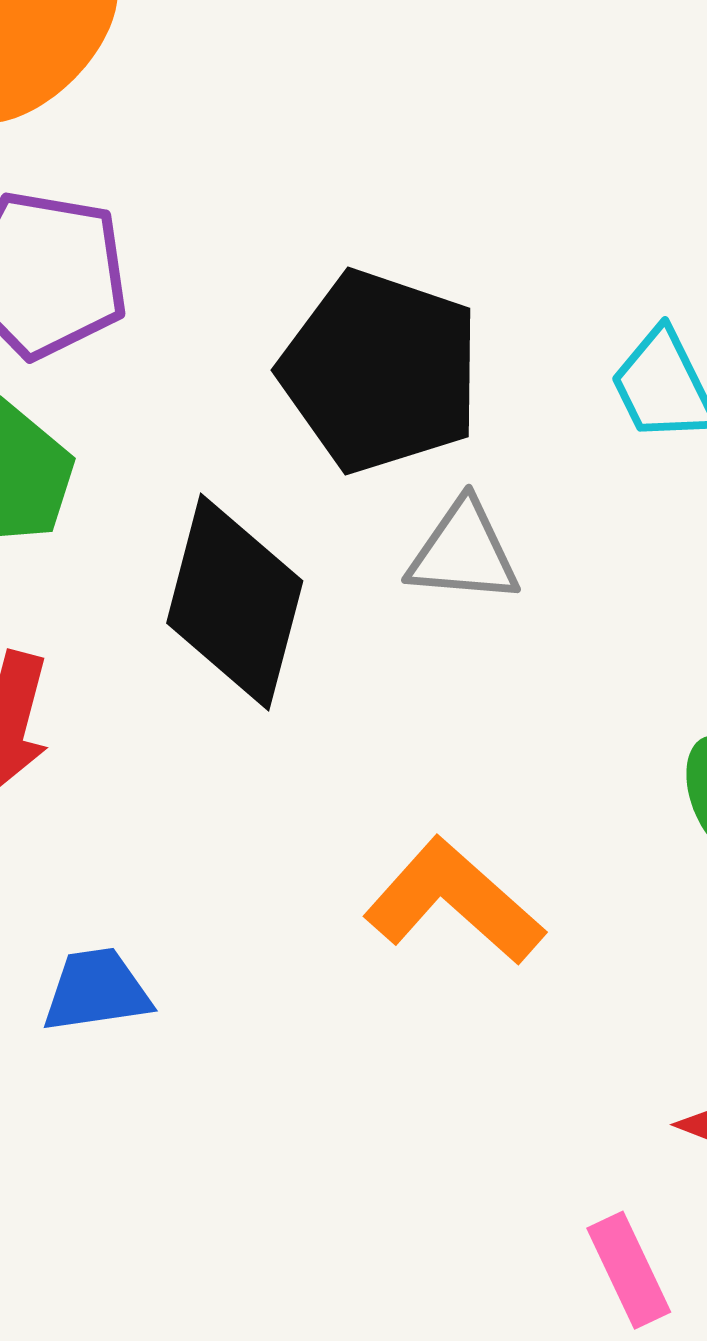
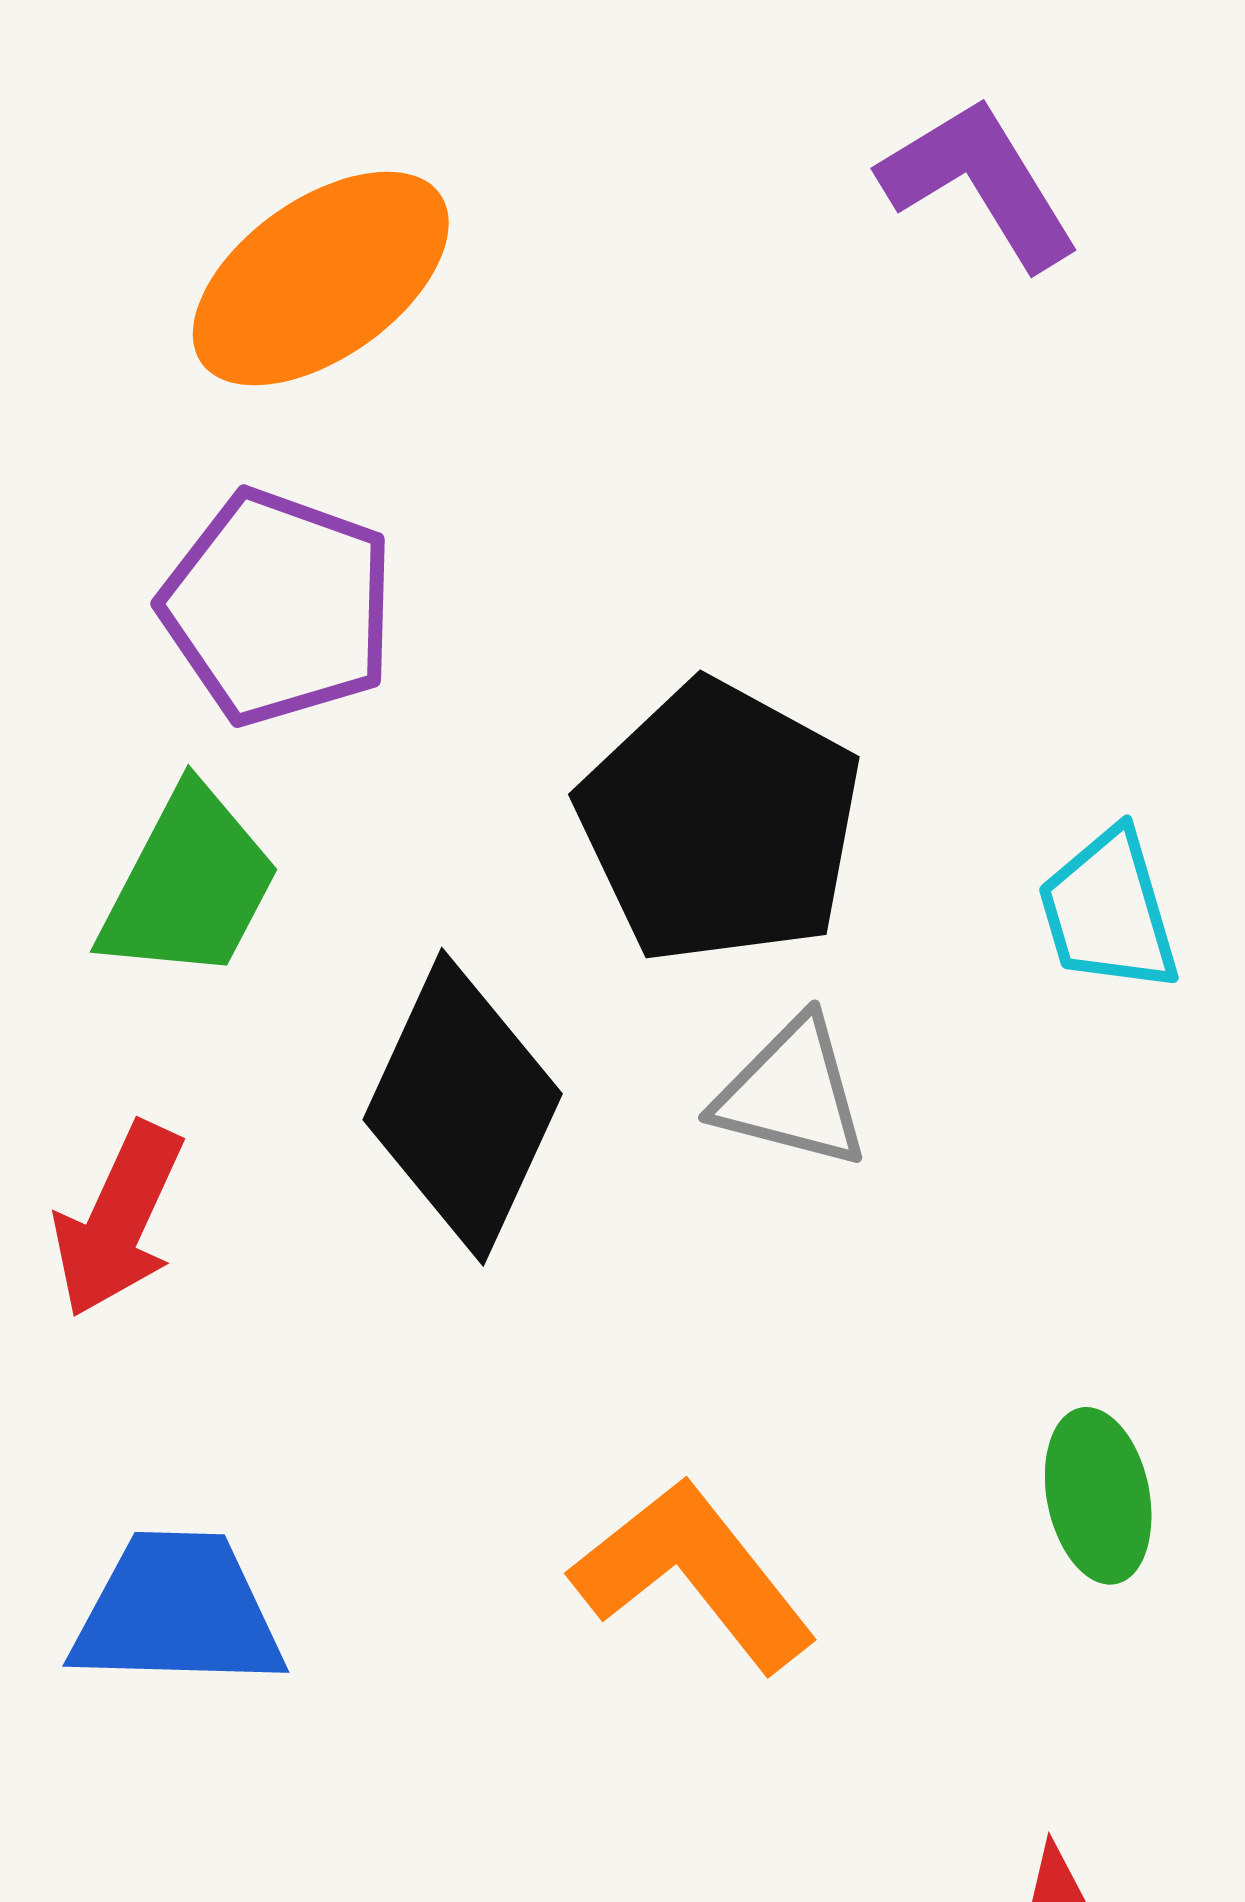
blue trapezoid: (97, 990) -> (177, 1611), size x1.4

